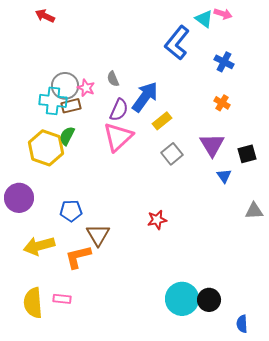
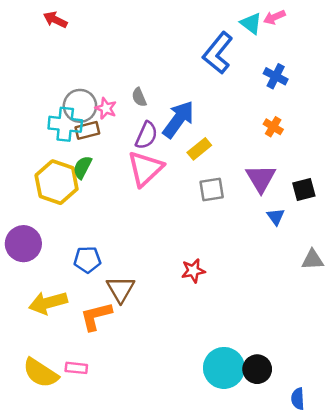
pink arrow: (223, 14) -> (274, 17), turned 138
gray square: (172, 154) -> (212, 190), turned 30
yellow semicircle: (33, 303) -> (41, 373), turned -52

